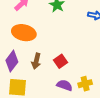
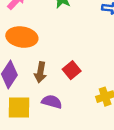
purple semicircle: (65, 85) -> (52, 102), moved

